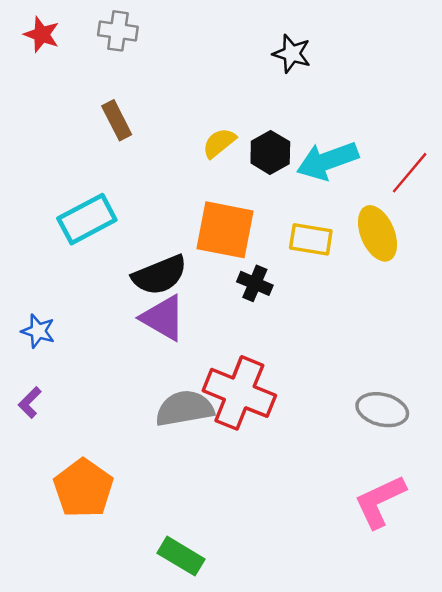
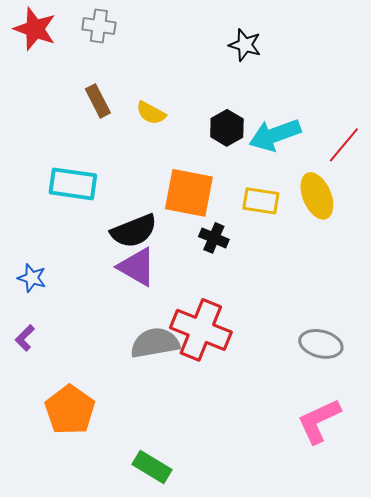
red star: (42, 35) -> (35, 29), size x1.4
yellow semicircle: (219, 143) -> (151, 113), moved, turned -112
cyan rectangle: (87, 219) -> (73, 184), turned 36

